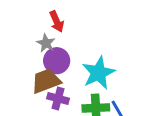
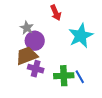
red arrow: (57, 22) -> (56, 13), moved
cyan star: (98, 73) -> (81, 36), moved

